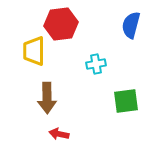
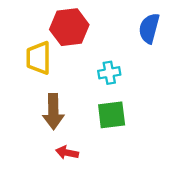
green square: (126, 101) -> (112, 115), moved

